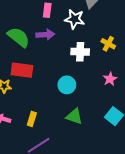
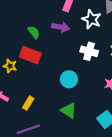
green semicircle: (18, 37) -> (34, 32), moved, size x0.6

